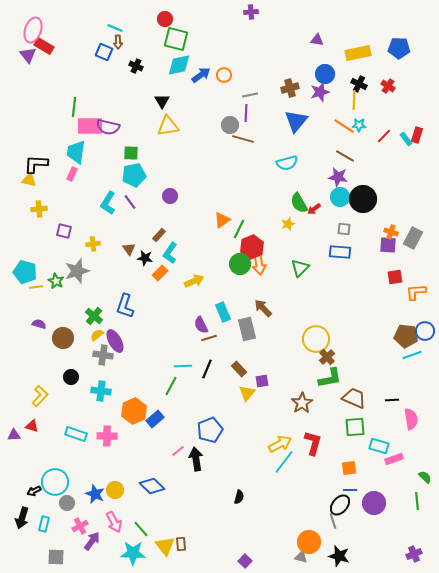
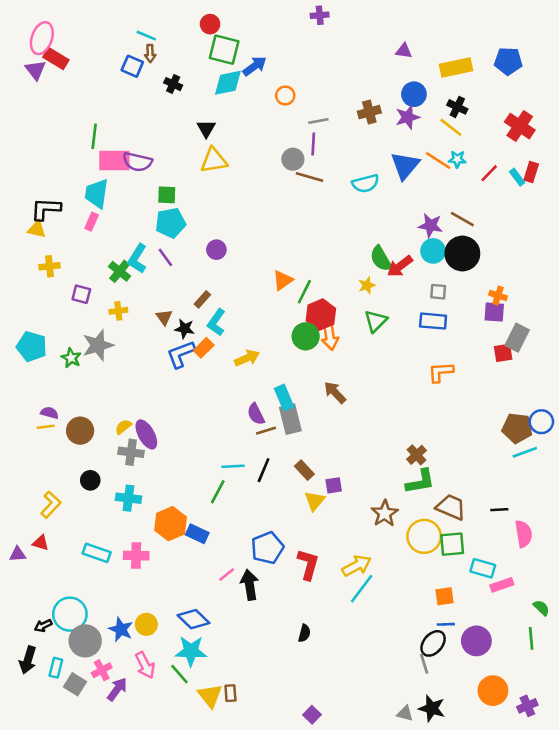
blue arrow: (201, 75) -> (255, 66), moved
red cross: (388, 86) -> (520, 126), moved, size x1.6
yellow line: (354, 100) -> (451, 127), turned -54
blue triangle: (296, 121) -> (405, 166), moved
brown line: (345, 156) -> (462, 219), moved
cyan semicircle: (287, 163) -> (366, 183), moved
red arrow: (314, 209) -> (400, 266), size x1.5
gray rectangle: (413, 238) -> (517, 338), moved
green triangle: (300, 268) -> (376, 321), moved
yellow line: (36, 287) -> (46, 427), moved
orange L-shape: (416, 292) -> (441, 372), moved
blue L-shape: (125, 306) -> (181, 354), moved, turned 50
green cross: (94, 316) -> (120, 271), moved
gray rectangle: (247, 329) -> (290, 419), moved
yellow circle: (316, 339) -> (424, 536), moved
blue rectangle: (155, 419) -> (197, 534), turned 66
red L-shape: (313, 443) -> (308, 564), moved
gray circle: (67, 503) -> (85, 641), size x1.6
orange circle: (309, 542) -> (493, 691), moved
cyan star: (133, 553) -> (191, 651), moved
gray square: (56, 557) -> (75, 684), moved, turned 30
gray triangle: (301, 557) -> (405, 714), moved

